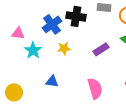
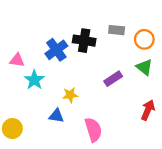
yellow star: (64, 48) -> (70, 95), moved
pink semicircle: (95, 88) -> (93, 130), moved

